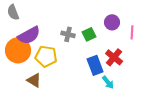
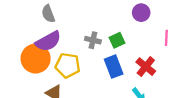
gray semicircle: (13, 12) -> (48, 14), moved
purple circle: (112, 22) -> (141, 13), moved
blue rectangle: (95, 65) -> (114, 67), moved

